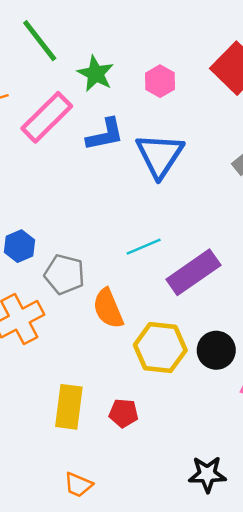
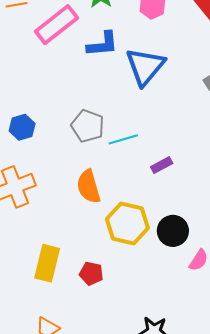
purple rectangle: (193, 272) -> (162, 165), size x0.5
gray pentagon: (64, 274) -> (88, 126), moved

